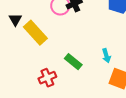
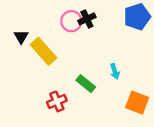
cyan arrow: (106, 56) -> (115, 71), moved

